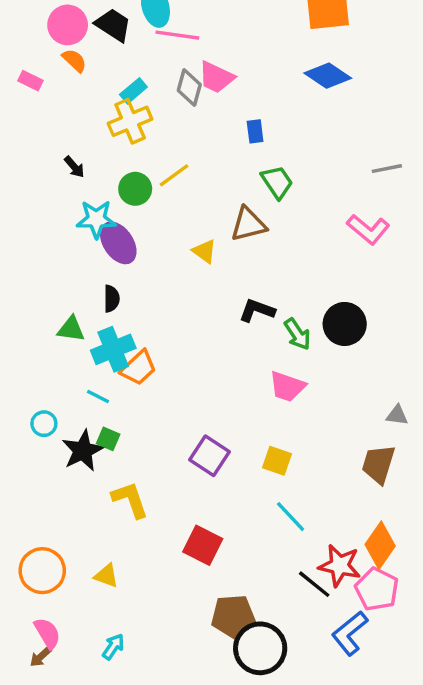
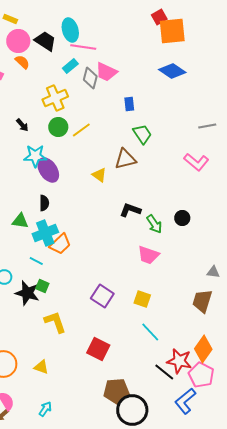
cyan rectangle: (133, 91) -> (70, 66), moved
green circle: (135, 189) -> (58, 127), moved
black circle: (345, 324) -> (182, 218), size x0.6
black star: (83, 451) -> (27, 293), turned -30

